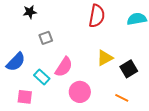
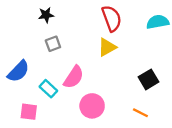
black star: (30, 12) -> (46, 15), moved
red semicircle: (97, 16) -> (112, 18), turned -30
yellow triangle: (105, 58) -> (107, 47), moved

